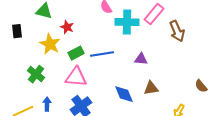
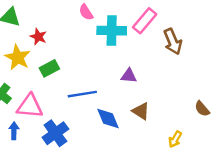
blue line: (102, 54) -> (82, 94), moved
pink triangle: (76, 77) -> (30, 106), moved
brown triangle: (151, 88) -> (141, 111), turned 42

